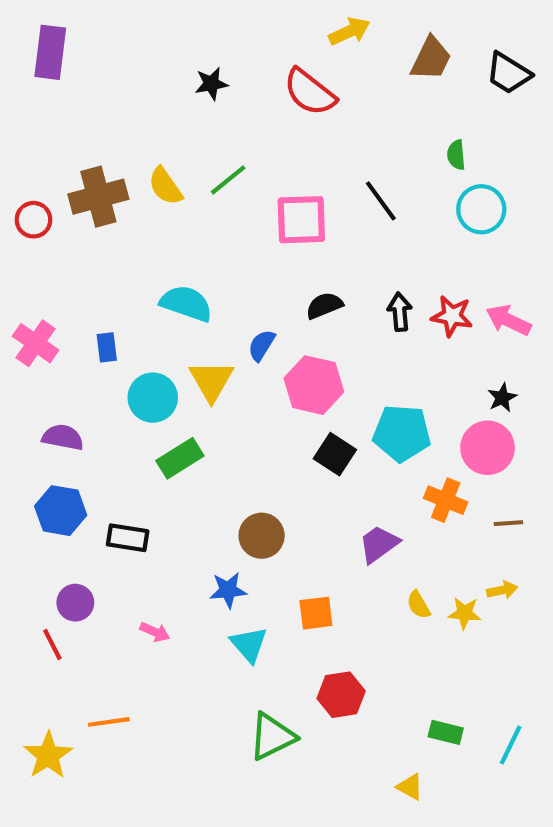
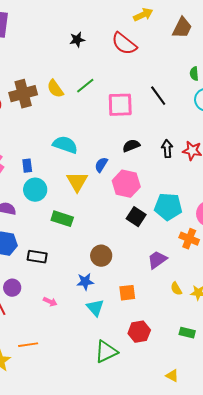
cyan circle: (153, 398) -> (35, 190), moved
green rectangle: (180, 458) -> (62, 219), turned 50
green rectangle: (446, 732) -> (187, 333), moved

